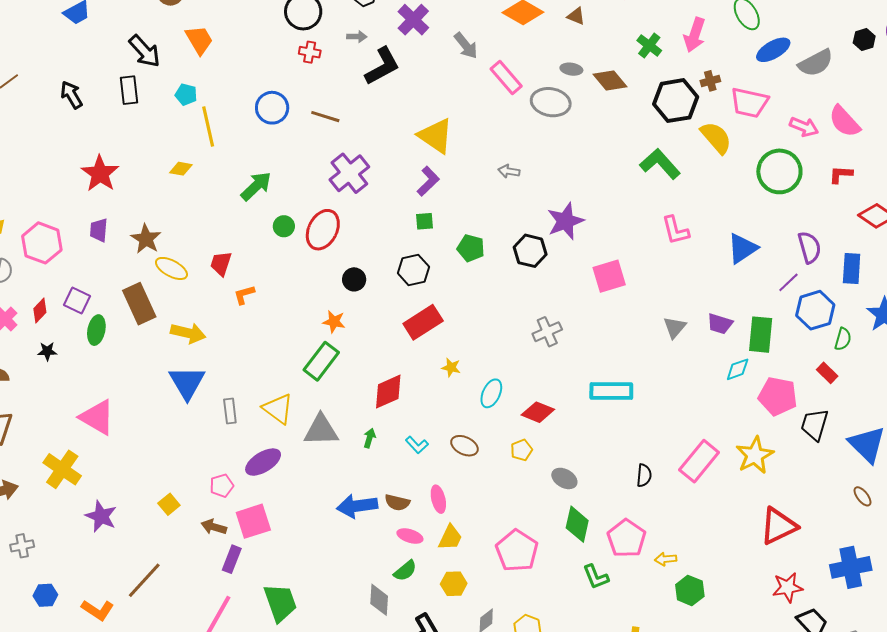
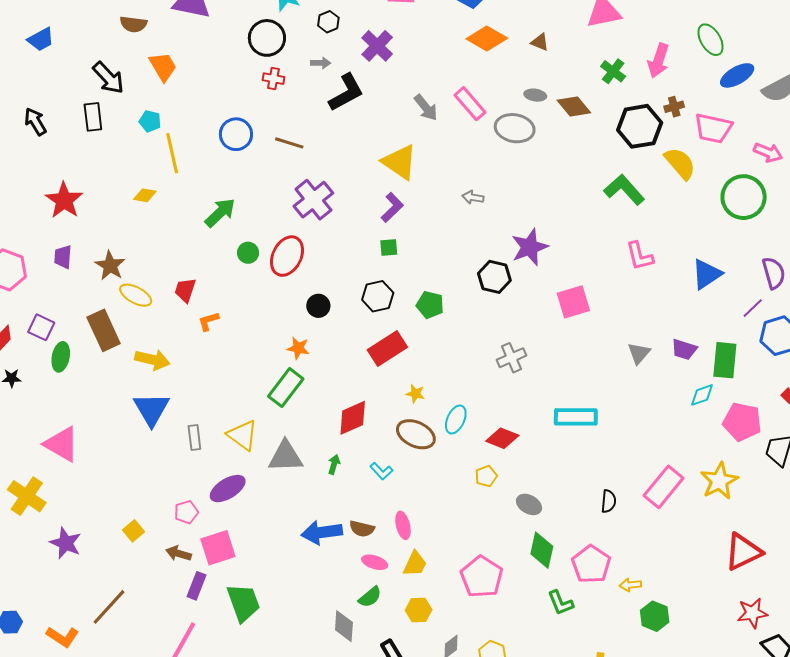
gray arrow: (466, 46) -> (426, 108), moved
green pentagon: (471, 248) -> (430, 305), moved
brown ellipse: (464, 446) -> (416, 434), moved, size x1.4
green trapezoid: (280, 603) -> (243, 603), moved

